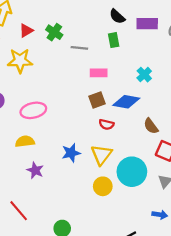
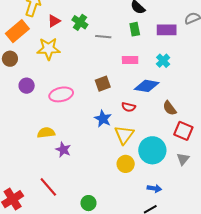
purple rectangle: (147, 24) -> (167, 30), moved
pink rectangle: (99, 73) -> (130, 60), moved
brown square: (97, 100) -> (103, 84), moved
yellow semicircle: (25, 141) -> (46, 133), moved
blue star: (71, 153) -> (103, 119), moved, turned -30
blue arrow: (160, 215) -> (154, 188), moved

